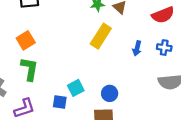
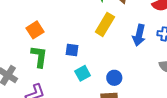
blue arrow: (137, 48) -> (139, 35), size x1.5
blue square: (60, 102) -> (72, 50), moved

